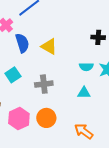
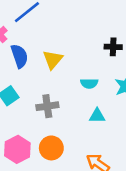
yellow triangle: (49, 46) -> (53, 59), turned 42
cyan semicircle: (86, 67) -> (89, 83), moved

